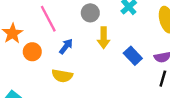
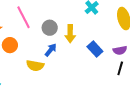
gray circle: (90, 13) -> (50, 28), moved
blue arrow: (66, 46) -> (51, 50), moved

